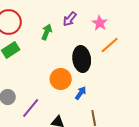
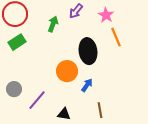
orange line: (110, 45) -> (116, 37), turned -72

